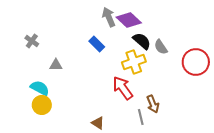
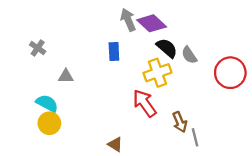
blue rectangle: (97, 44) -> (114, 52), turned 42
gray line: (141, 117) -> (195, 137), moved

